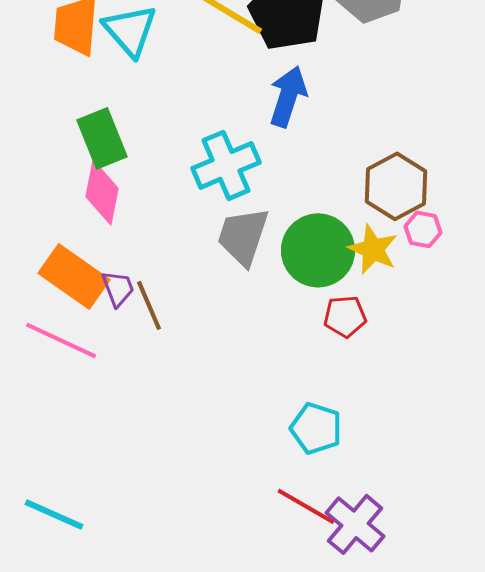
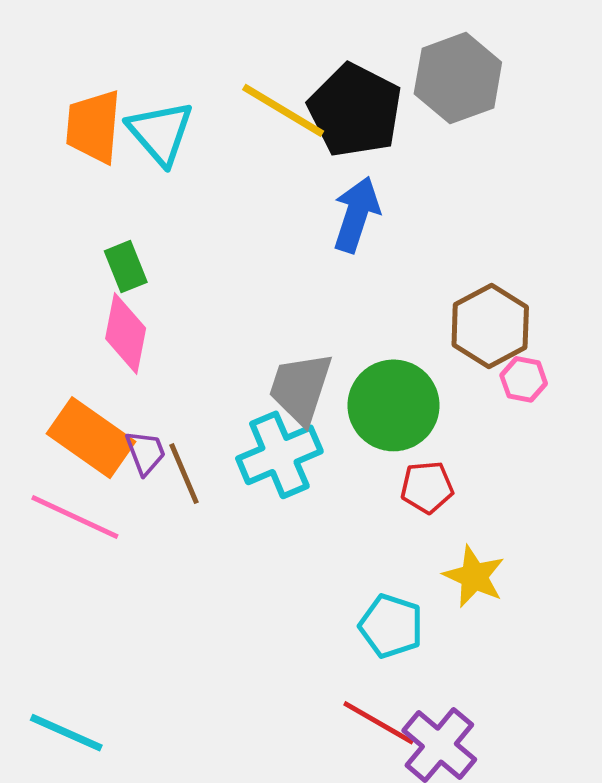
green rectangle: (102, 138) -> (126, 267), size x0.7
cyan cross: (226, 165) -> (279, 455), moved
yellow star: (373, 249) -> (474, 576), moved

